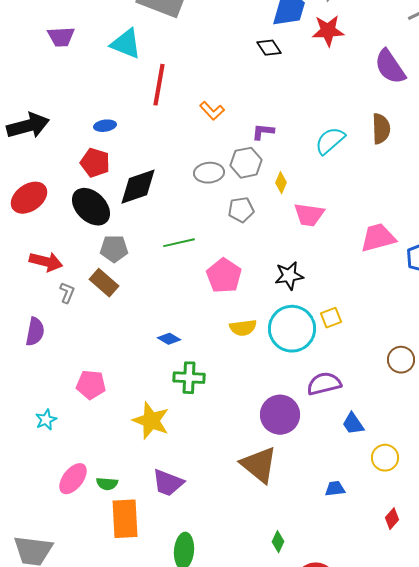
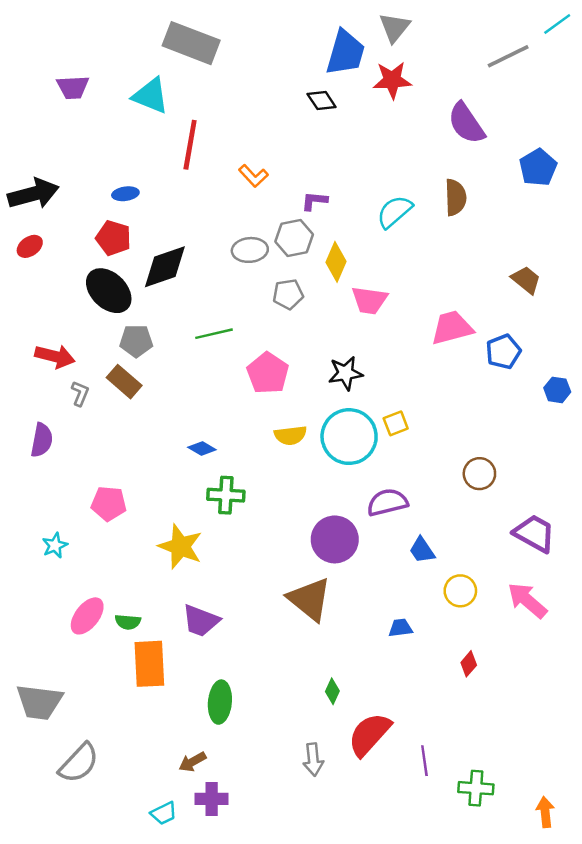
yellow diamond: (281, 183) -> (336, 262), size x1.5
red ellipse: (29, 198) -> (30, 246), moved, size x0.6

